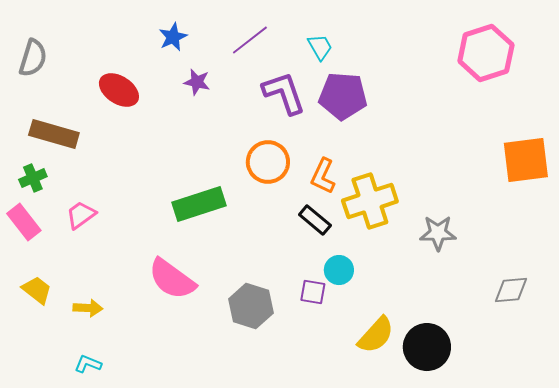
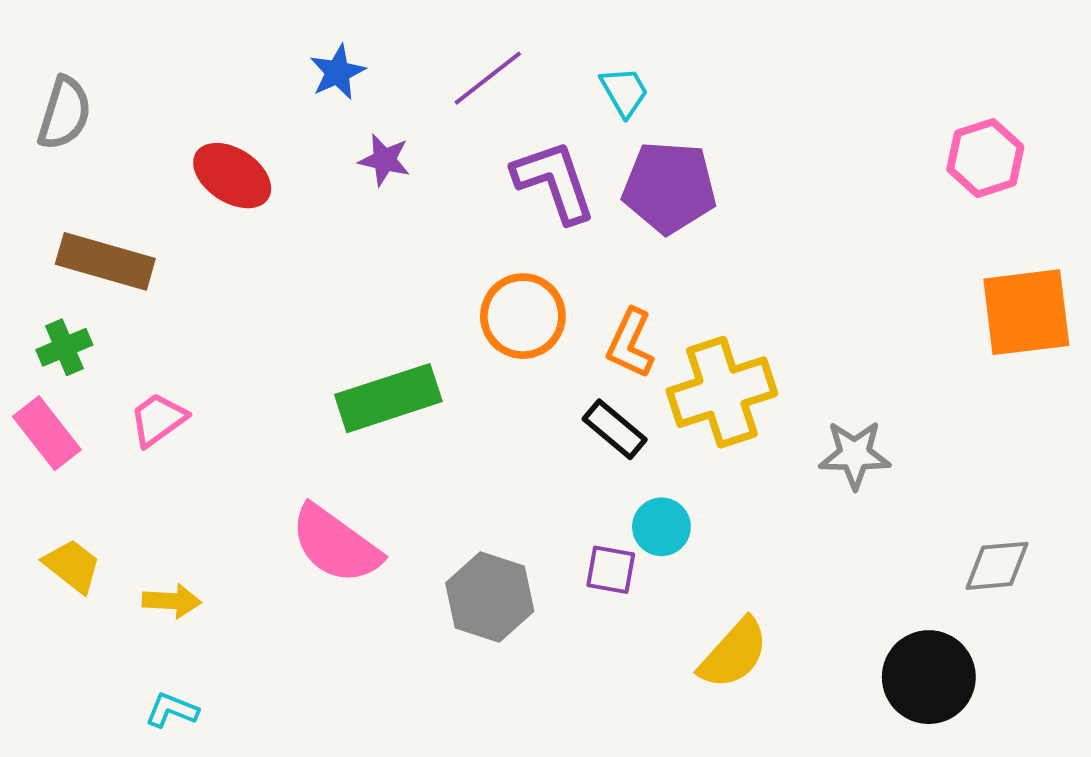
pink hexagon: (486, 53) -> (985, 158), moved, size x0.7
black circle: (427, 347) -> (929, 677), moved

